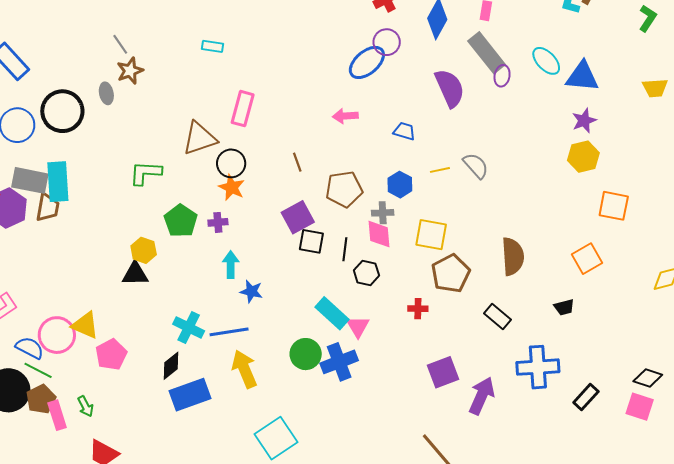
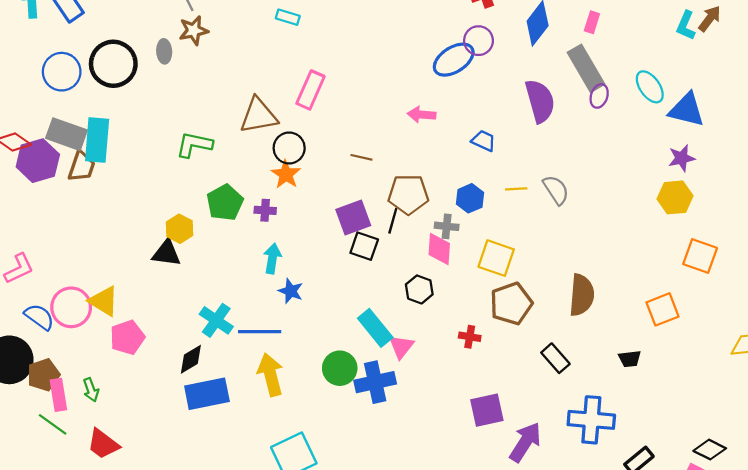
brown line: (297, 162) -> (361, 157), turned -66
black line: (345, 249) -> (393, 221), moved
green line: (38, 370) -> (53, 424), moved

